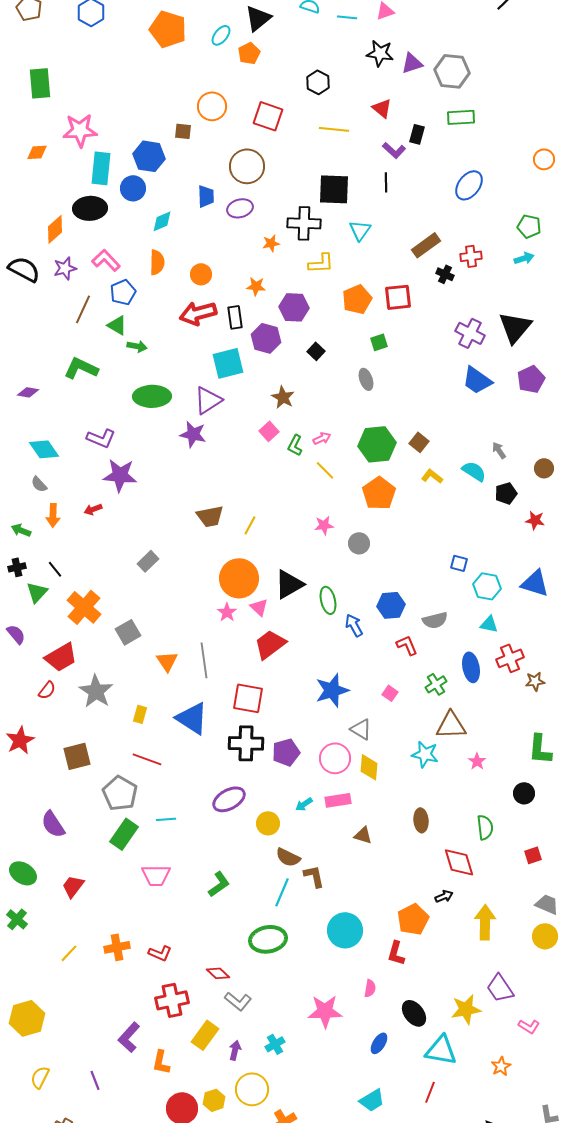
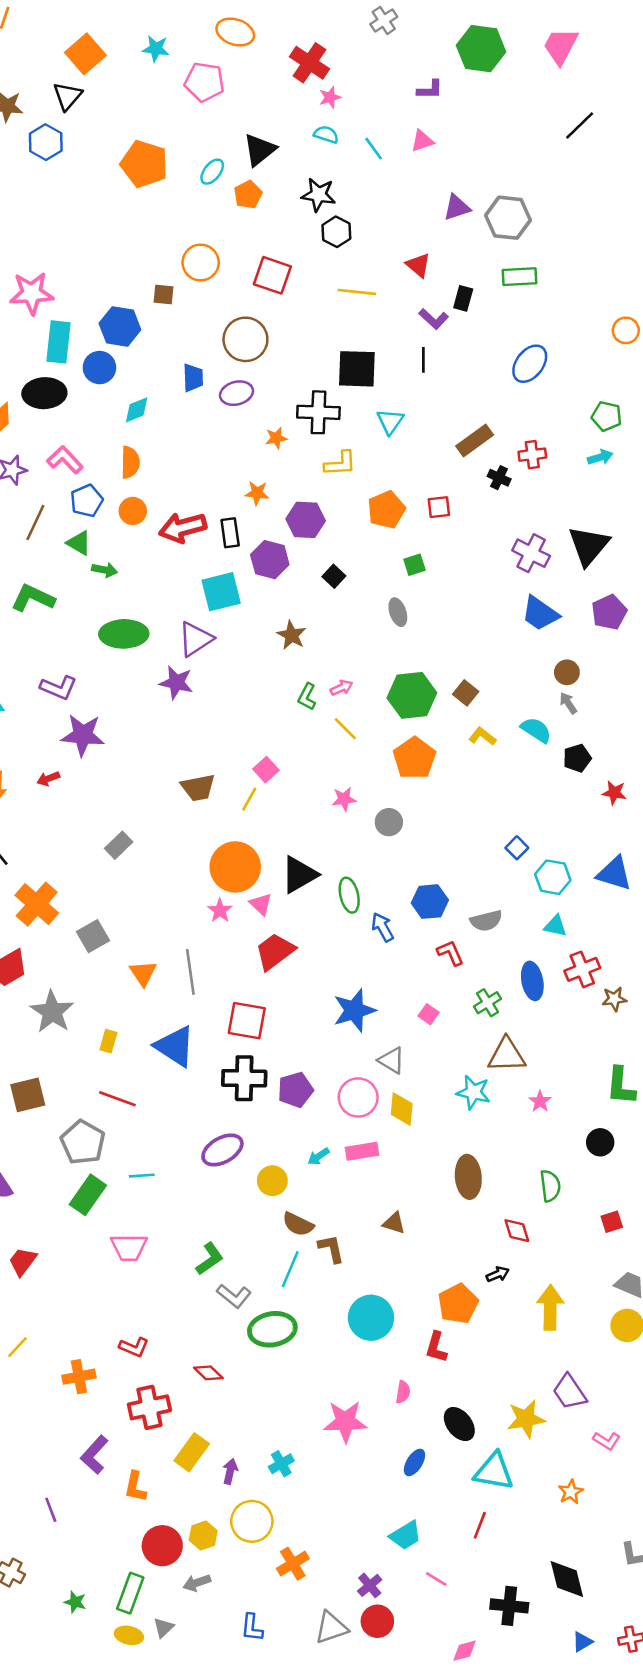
cyan line: (347, 17) -> (374, 149), turned 48
black star: (380, 53) -> (318, 195), moved
orange circle: (201, 274) -> (133, 511), moved
red square: (398, 297) -> (439, 507), size x0.7
pink square: (269, 431) -> (266, 770), moved
brown circle: (544, 468) -> (567, 672), moved
blue square: (459, 563) -> (517, 848), turned 30
brown ellipse: (421, 820) -> (468, 1177), size x1.4
brown triangle: (363, 835) -> (394, 1223), moved
red diamond: (459, 862) -> (517, 1231), size x0.7
orange cross: (117, 947) -> (79, 1377), moved
gray L-shape: (238, 1001) -> (234, 1296), moved

